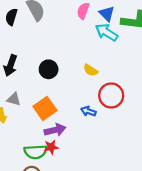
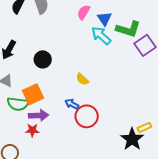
yellow semicircle: (91, 70) -> (82, 79), moved
red circle: (111, 95) -> (87, 116), moved
green semicircle: (35, 152) -> (18, 104), moved

